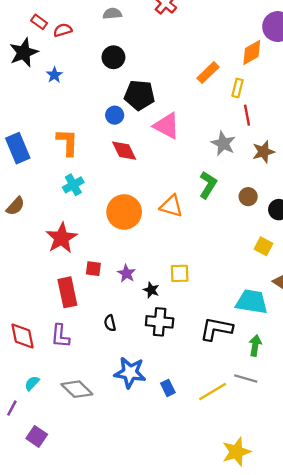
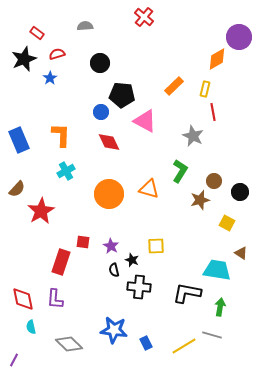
gray semicircle: (112, 14) -> (85, 26), moved
red semicircle: (63, 30) -> (57, 54), moved
orange rectangle: (208, 73) -> (174, 86), moved
brown star: (263, 152) -> (200, 200), moved
red star: (61, 238) -> (41, 211), moved
red rectangle: (67, 292) -> (61, 262), turned 30
black semicircle: (110, 323) -> (114, 270), moved
cyan semicircle: (32, 383) -> (31, 327), moved, turned -56

